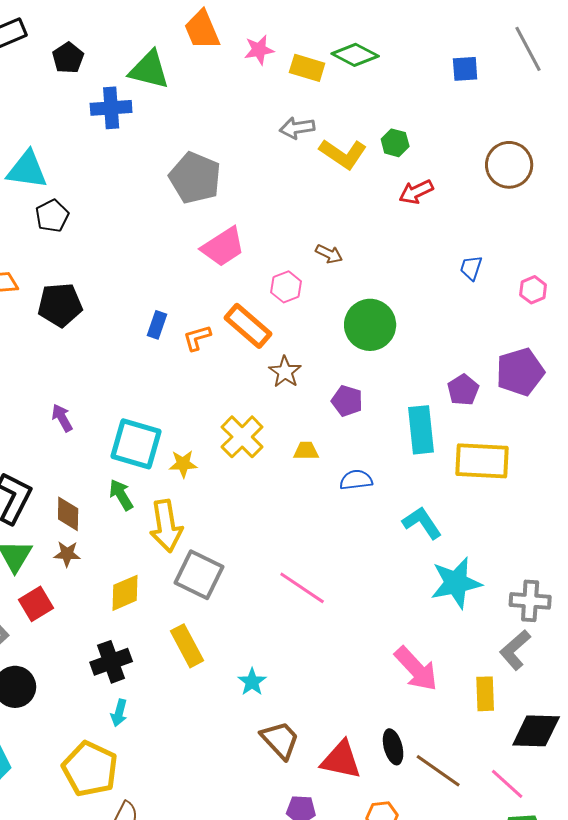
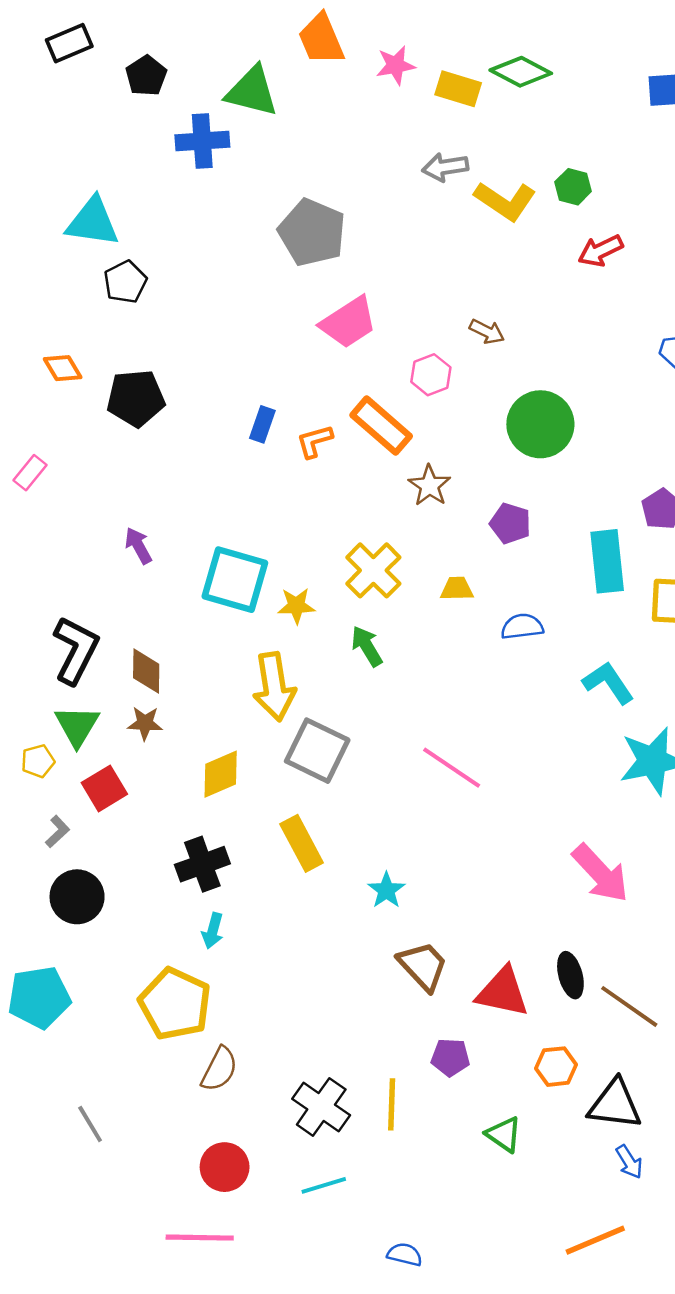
green arrow: (121, 495) -> (367, 646), moved

